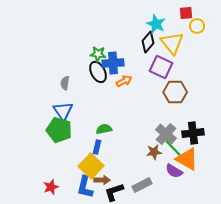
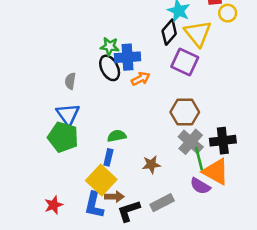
brown hexagon: (175, 92) -> (185, 112), moved
green line: (173, 148) -> (199, 159), turned 30
brown star: (154, 152) -> (151, 164), moved

